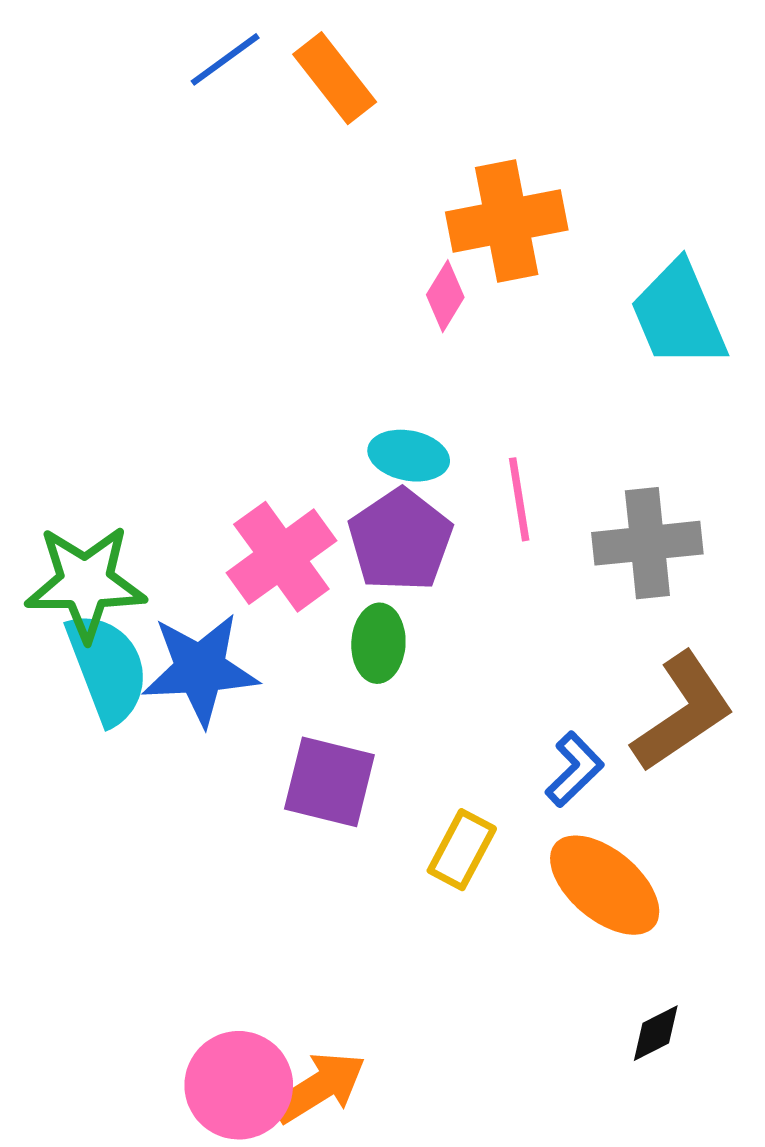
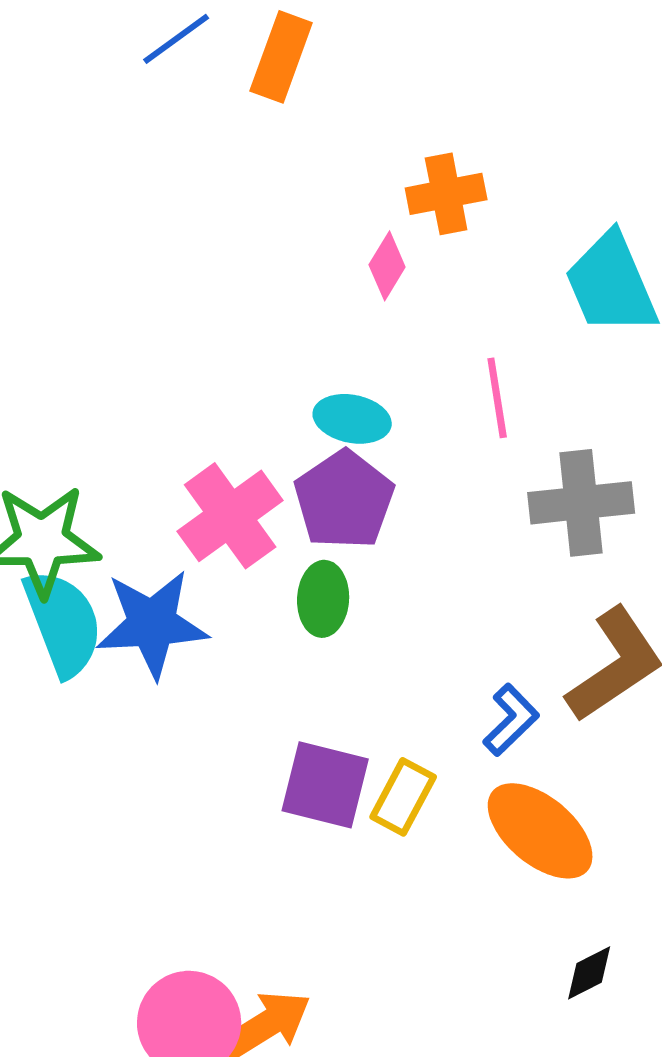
orange rectangle: (335, 78) -> (281, 57), turned 58
orange cross: (507, 221) -> (446, 194), size x0.7
pink line: (519, 499) -> (497, 398), moved
purple square: (329, 782) -> (325, 785), moved

